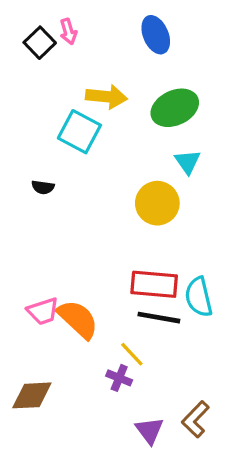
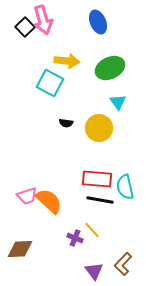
pink arrow: (68, 32) -> (43, 20), size x1.8
black semicircle: (43, 187) -> (66, 123), moved
yellow line: (132, 354) -> (92, 230), moved

